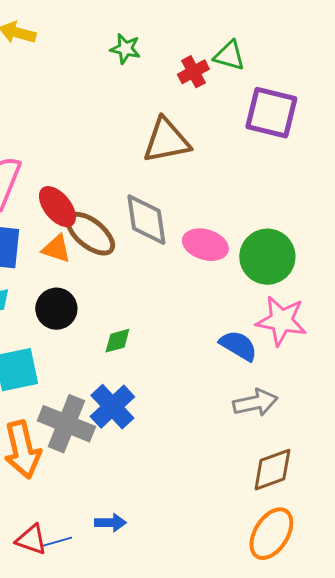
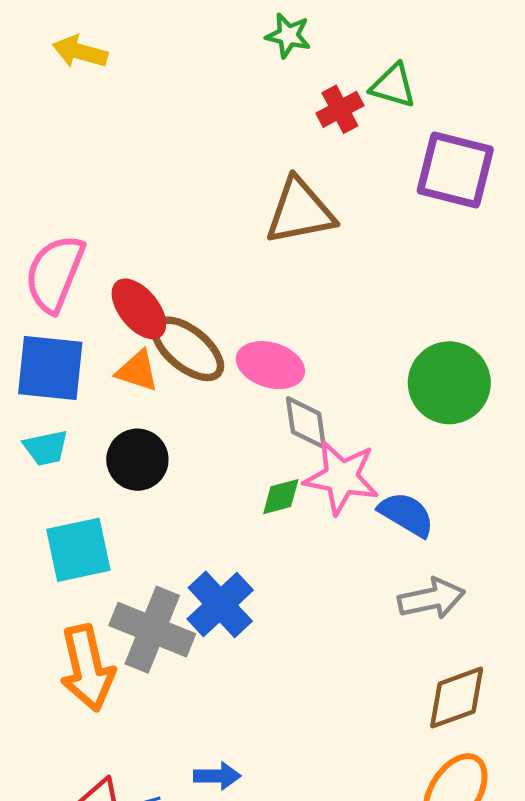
green star: (125, 49) -> (288, 35), moved
gray diamond: (146, 220) -> (306, 423), moved, size x0.7
pink ellipse: (205, 245) -> (270, 365), moved
pink star: (281, 321) -> (341, 477), moved
green diamond: (117, 341) -> (281, 497), moved

